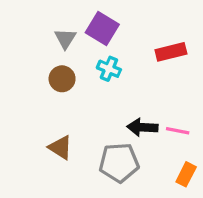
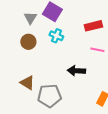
pink line: (178, 131) -> (97, 50), moved
gray pentagon: (119, 163) -> (49, 96), moved

